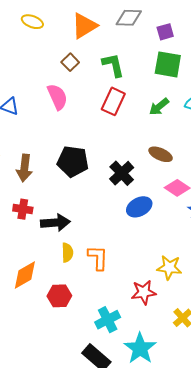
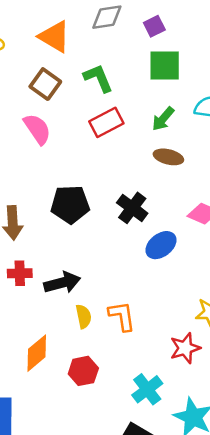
orange triangle: (84, 26) -> (54, 37), turned -48
brown square: (70, 62) -> (45, 84), size x1.4
red rectangle: (113, 101) -> (106, 122), turned 48
brown ellipse: (161, 154) -> (168, 157), moved

